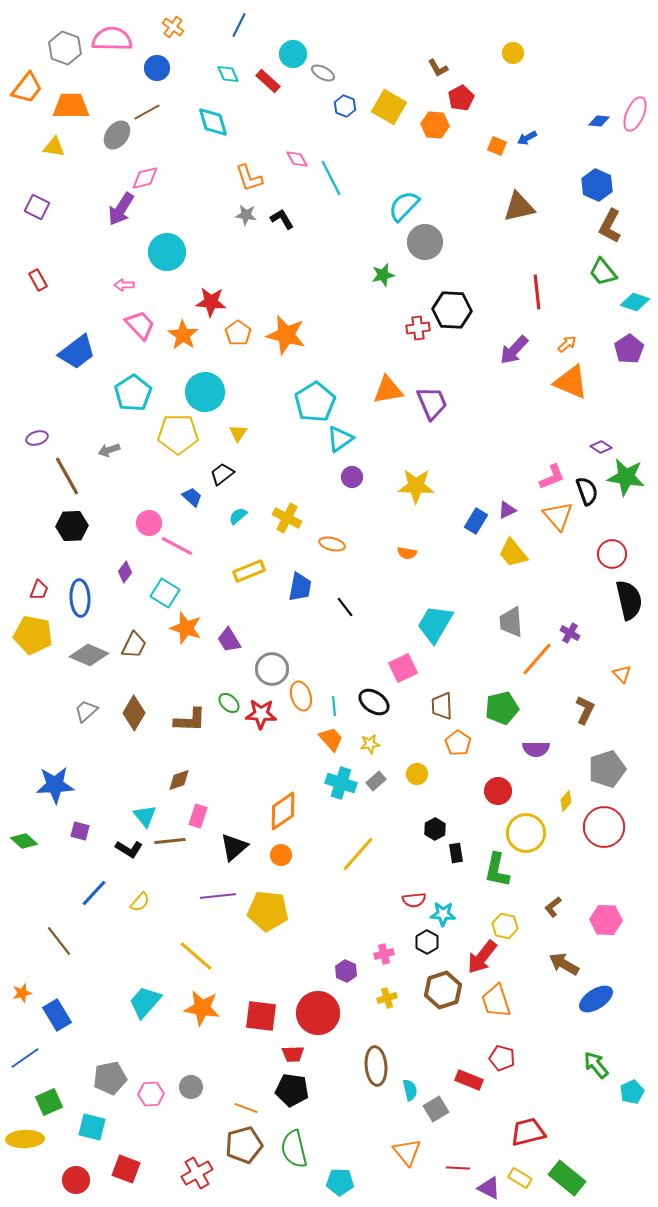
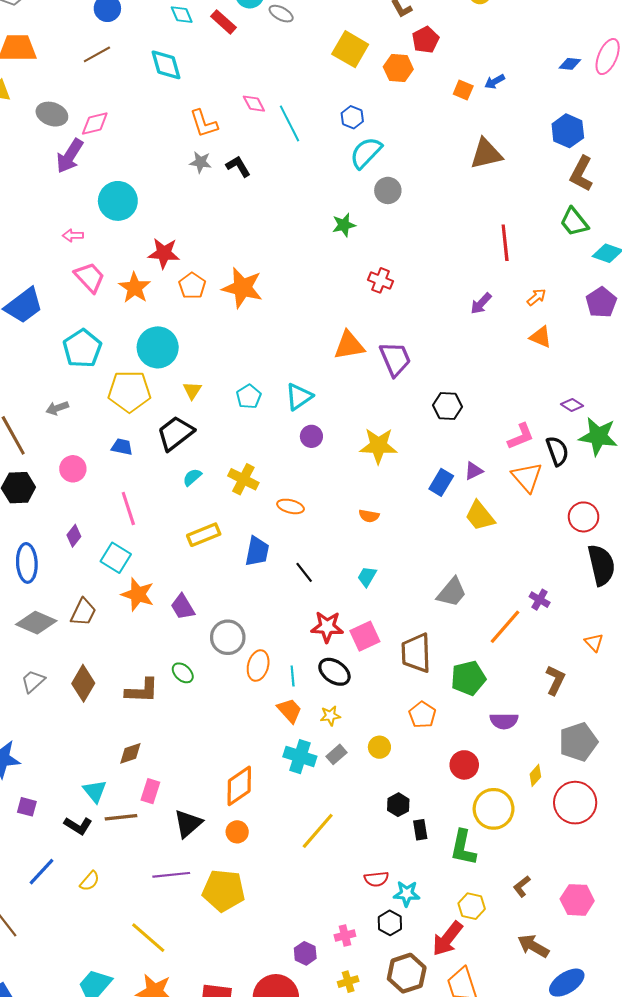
blue hexagon: (345, 106) -> (352, 117), moved
gray ellipse: (117, 135) -> (52, 114), moved, turned 72
gray circle: (425, 242) -> (388, 190), size x0.7
black hexagon: (452, 310) -> (447, 406), moved, size x0.7
red cross: (418, 328) -> (381, 280), turned 30
purple arrow: (514, 350) -> (481, 303), size x0.7
orange triangle: (571, 382) -> (541, 337), size x0.6
cyan pentagon: (315, 402) -> (249, 397), moved, size x0.6
black trapezoid: (222, 474) -> (175, 433), size x1.5
blue trapezoid: (192, 497) -> (122, 447), moved, turned -30
pink circle: (149, 523) -> (73, 469), moved
pink line: (177, 546) -> (128, 509), turned 44
gray trapezoid: (511, 622) -> (452, 592), moved, turned -136
cyan trapezoid: (435, 624) -> (367, 577), moved, size x0.5
orange ellipse: (301, 696) -> (258, 666), turned 32
brown trapezoid: (442, 706) -> (416, 653), moved, size x1.4
red star: (261, 714) -> (327, 627), moved

